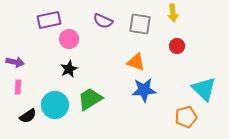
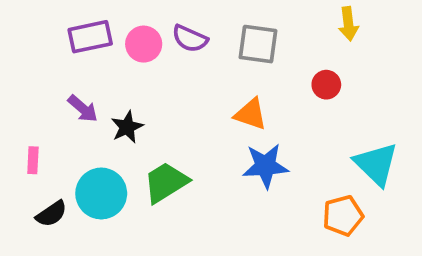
yellow arrow: (173, 13) -> (348, 24), moved
pink circle: (69, 39) -> (144, 44), moved
purple arrow: (15, 62) -> (83, 109), moved, turned 30

